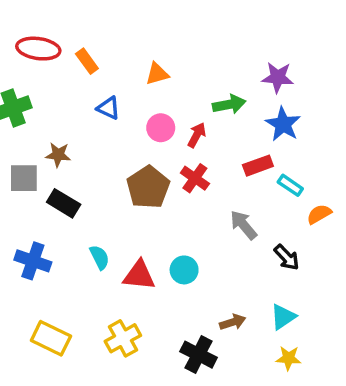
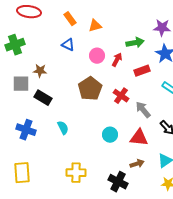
orange rectangle: (87, 61) -> (70, 19), moved
red rectangle: (258, 166) -> (142, 71), moved
red cross: (195, 178) -> (121, 96), moved
red triangle: (139, 275) -> (139, 138), moved
yellow rectangle: (51, 338) -> (22, 173), moved, turned 60
yellow cross: (123, 338) -> (76, 173), turned 30

